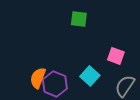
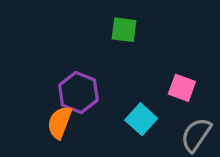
purple hexagon: (55, 84) -> (78, 93), moved

